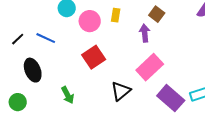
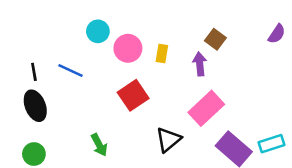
yellow rectangle: (116, 15) -> (162, 54), moved
black line: (18, 39) -> (34, 72), turned -56
black ellipse: (33, 70) -> (35, 106), moved

